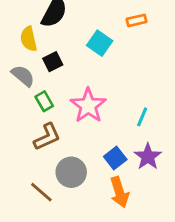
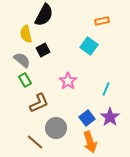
cyan square: (100, 43) -> (89, 46), moved
green rectangle: (44, 101) -> (25, 80), moved
pink star: (88, 106) -> (68, 81), size x0.7

